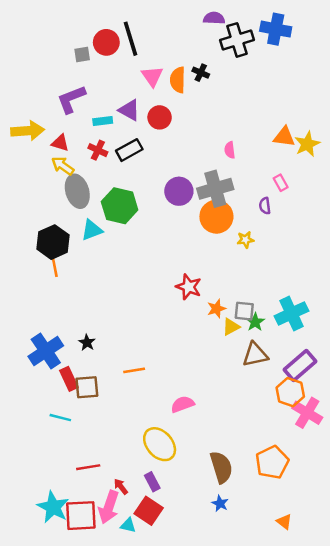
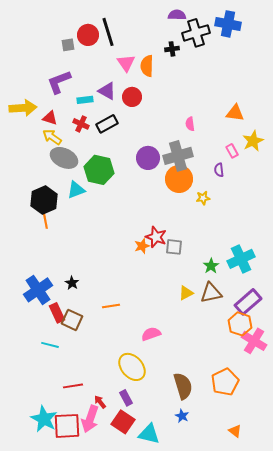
black cross: (201, 73) -> (172, 49), moved, turned -32
yellow star: (307, 144) -> (253, 141), moved
gray ellipse: (77, 191) -> (64, 158), turned -48
orange star: (216, 309) -> (142, 246), moved
gray square: (244, 311) -> (174, 247), moved
yellow triangle: (231, 327) -> (186, 293), moved
brown square: (87, 387) -> (72, 320), turned 30
cyan triangle: (128, 525) -> (149, 434), moved, size x1.6

